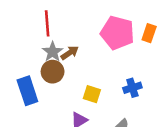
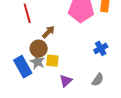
gray star: (53, 52) -> (37, 62), moved
yellow square: (92, 94) -> (52, 61), moved

